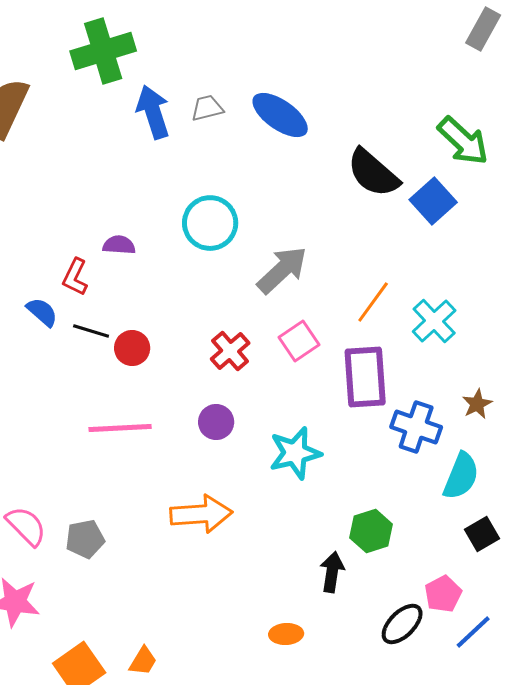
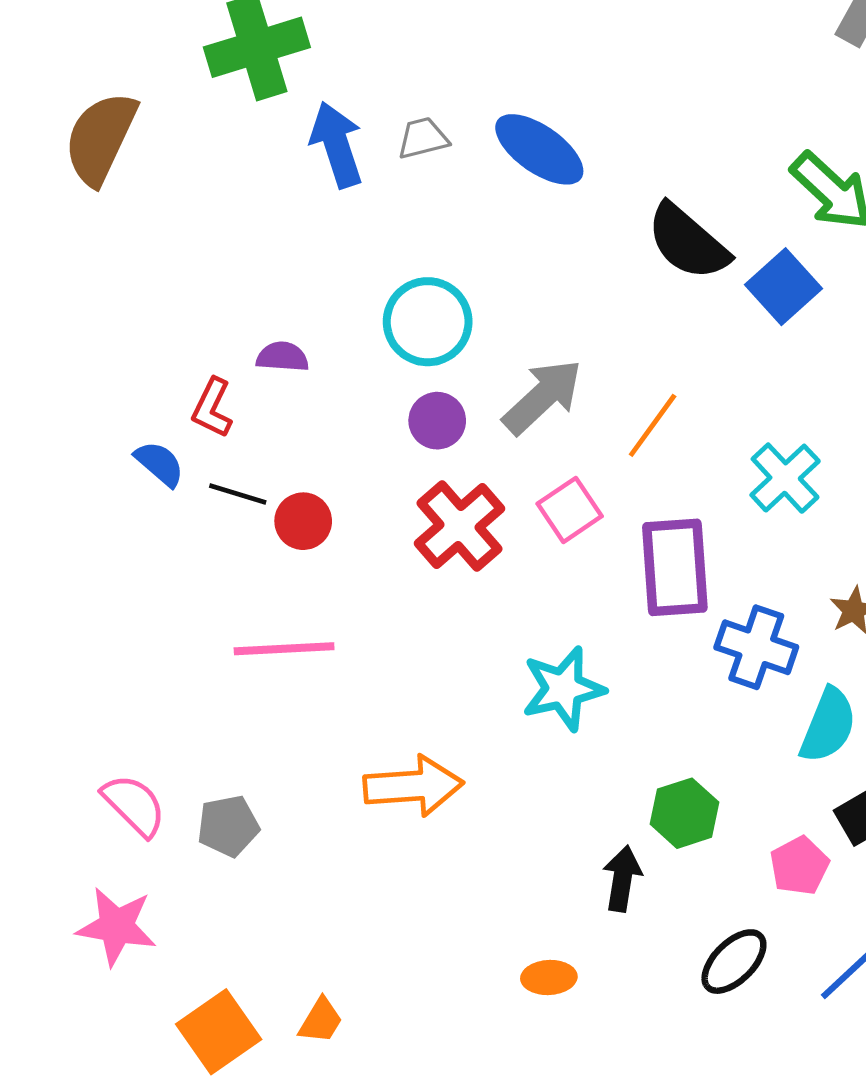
orange line: (373, 302) -> (653, 425), moved
red cross: (230, 351) -> (460, 526), size x1.4
purple circle: (216, 422) -> (437, 421), moved
pink pentagon: (443, 594) -> (799, 866), moved

